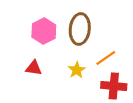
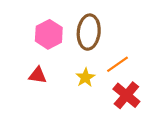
red cross: (114, 86) -> (126, 95), turned 35

